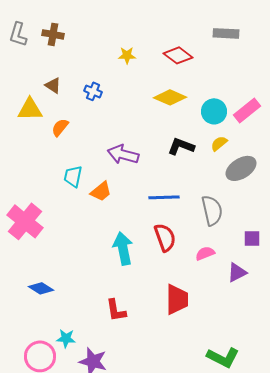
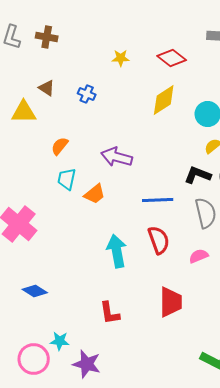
yellow diamond: (170, 97) -> (164, 100), turned -56
orange semicircle: (60, 127) -> (60, 146), moved
black L-shape: (181, 146) -> (198, 175), moved

